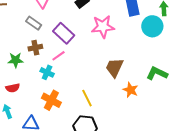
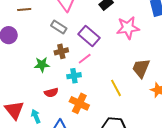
cyan cross: (47, 72) -> (74, 76), turned -32
red semicircle: (13, 88) -> (51, 93), moved
yellow line: (87, 98) -> (116, 88), moved

